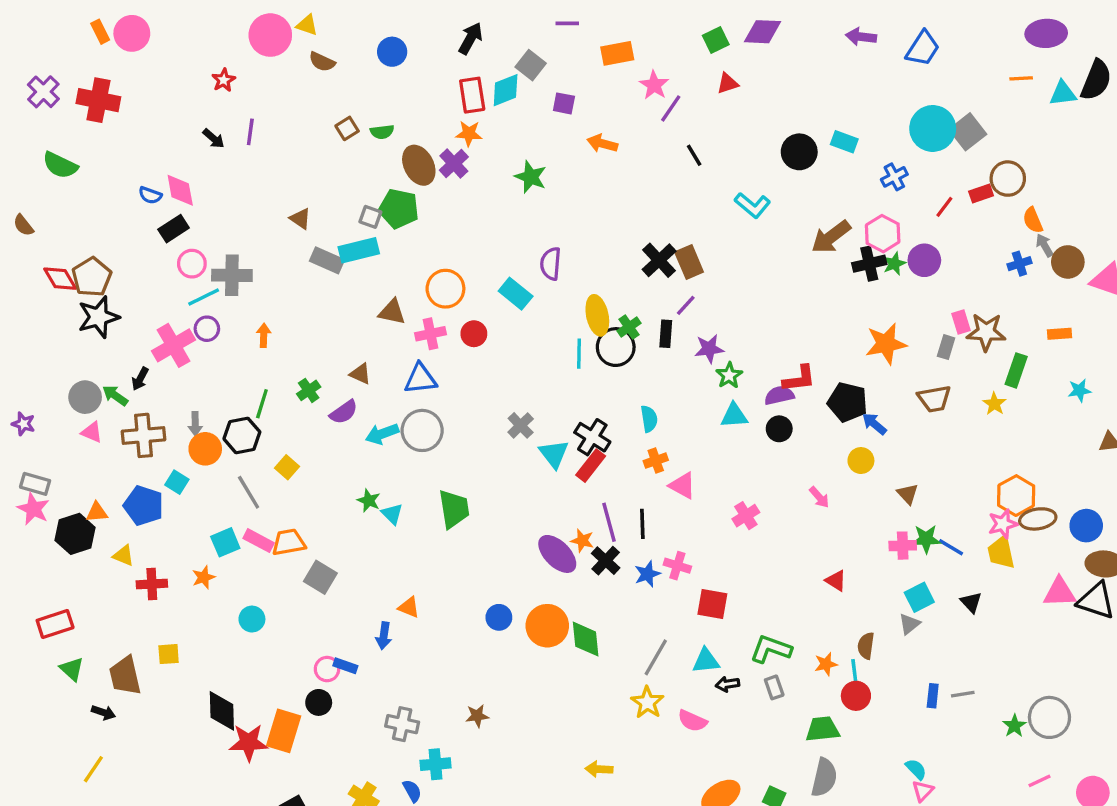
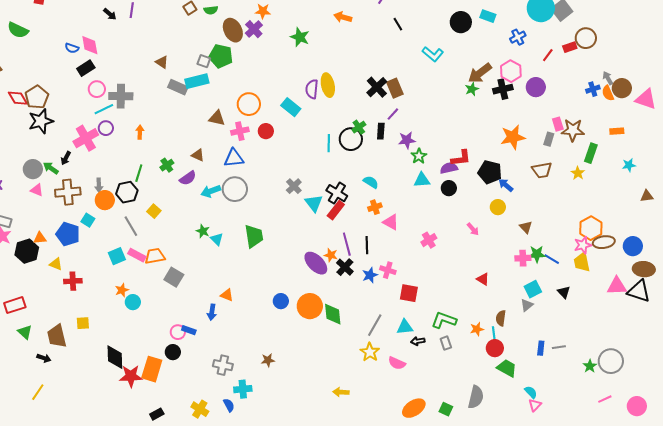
orange semicircle: (1033, 220) -> (608, 93), moved
green star: (894, 264) -> (472, 89), moved
yellow ellipse: (597, 315) -> (328, 85), moved
cyan semicircle: (649, 419) -> (371, 182), turned -49
orange star: (204, 577) -> (122, 290), moved
green trapezoid: (823, 729) -> (507, 368), moved, turned 35

